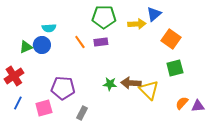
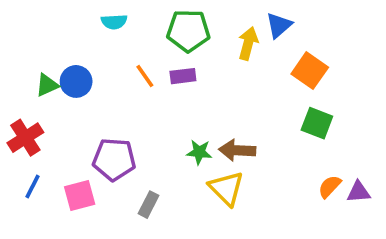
yellow arrow: (137, 24) -> (248, 43), turned -72
cyan semicircle: (49, 28) -> (114, 22), moved
green square: (175, 68) -> (317, 123), turned 36
yellow triangle: (149, 90) -> (226, 188), moved

